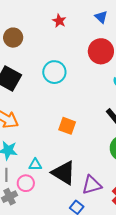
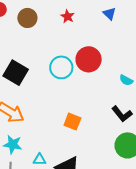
brown circle: (13, 38) -> (27, 18), moved
red circle: (101, 51) -> (89, 59), moved

